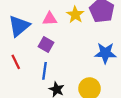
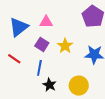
yellow star: (75, 15) -> (65, 46), moved
red line: (16, 62) -> (14, 59), turned -32

